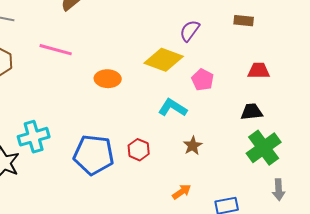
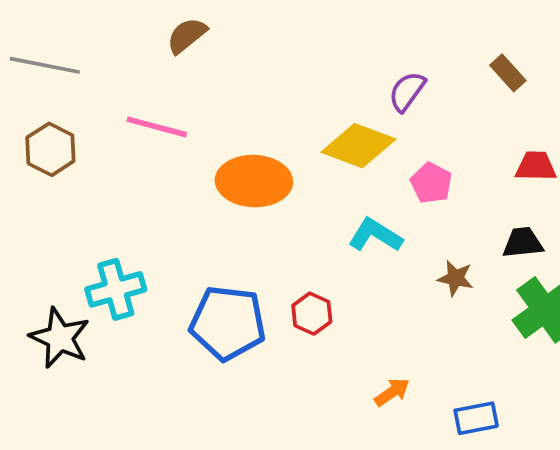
brown rectangle: (244, 21) -> (508, 73), turned 42
orange ellipse: (108, 79) -> (254, 181), size x1.5
brown star: (193, 146) -> (456, 278), moved, turned -30

